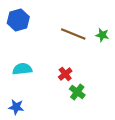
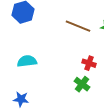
red cross: (65, 74) -> (89, 63), moved, turned -32

